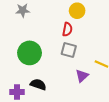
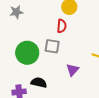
gray square: (69, 50) -> (52, 46), moved
purple triangle: (82, 76) -> (73, 70), moved

